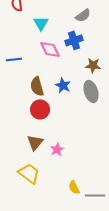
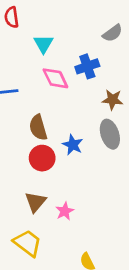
gray semicircle: (83, 15) -> (113, 33), moved
blue star: (63, 85) -> (73, 145), moved

